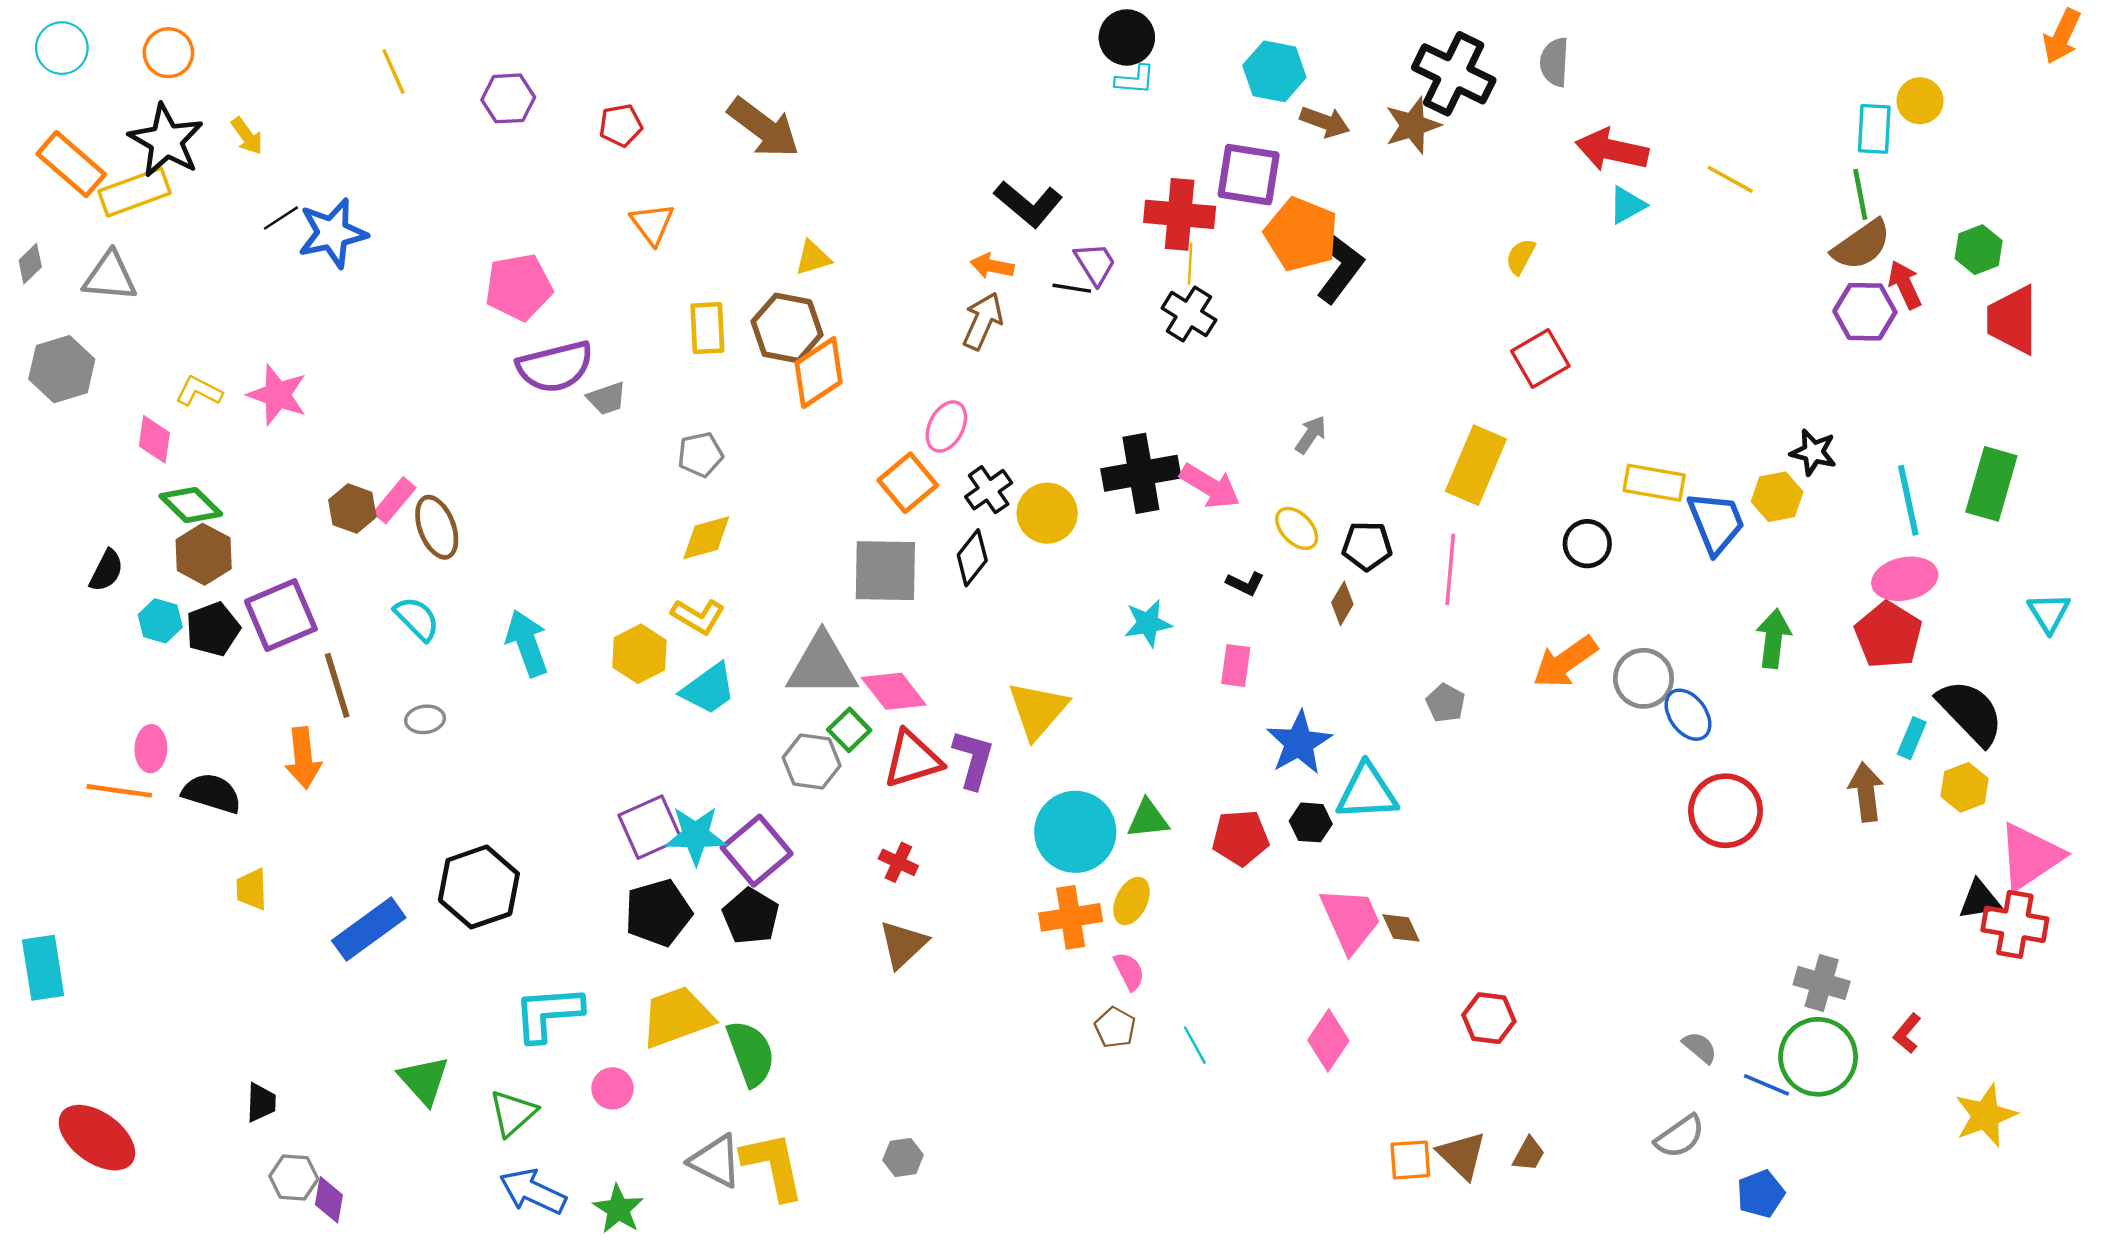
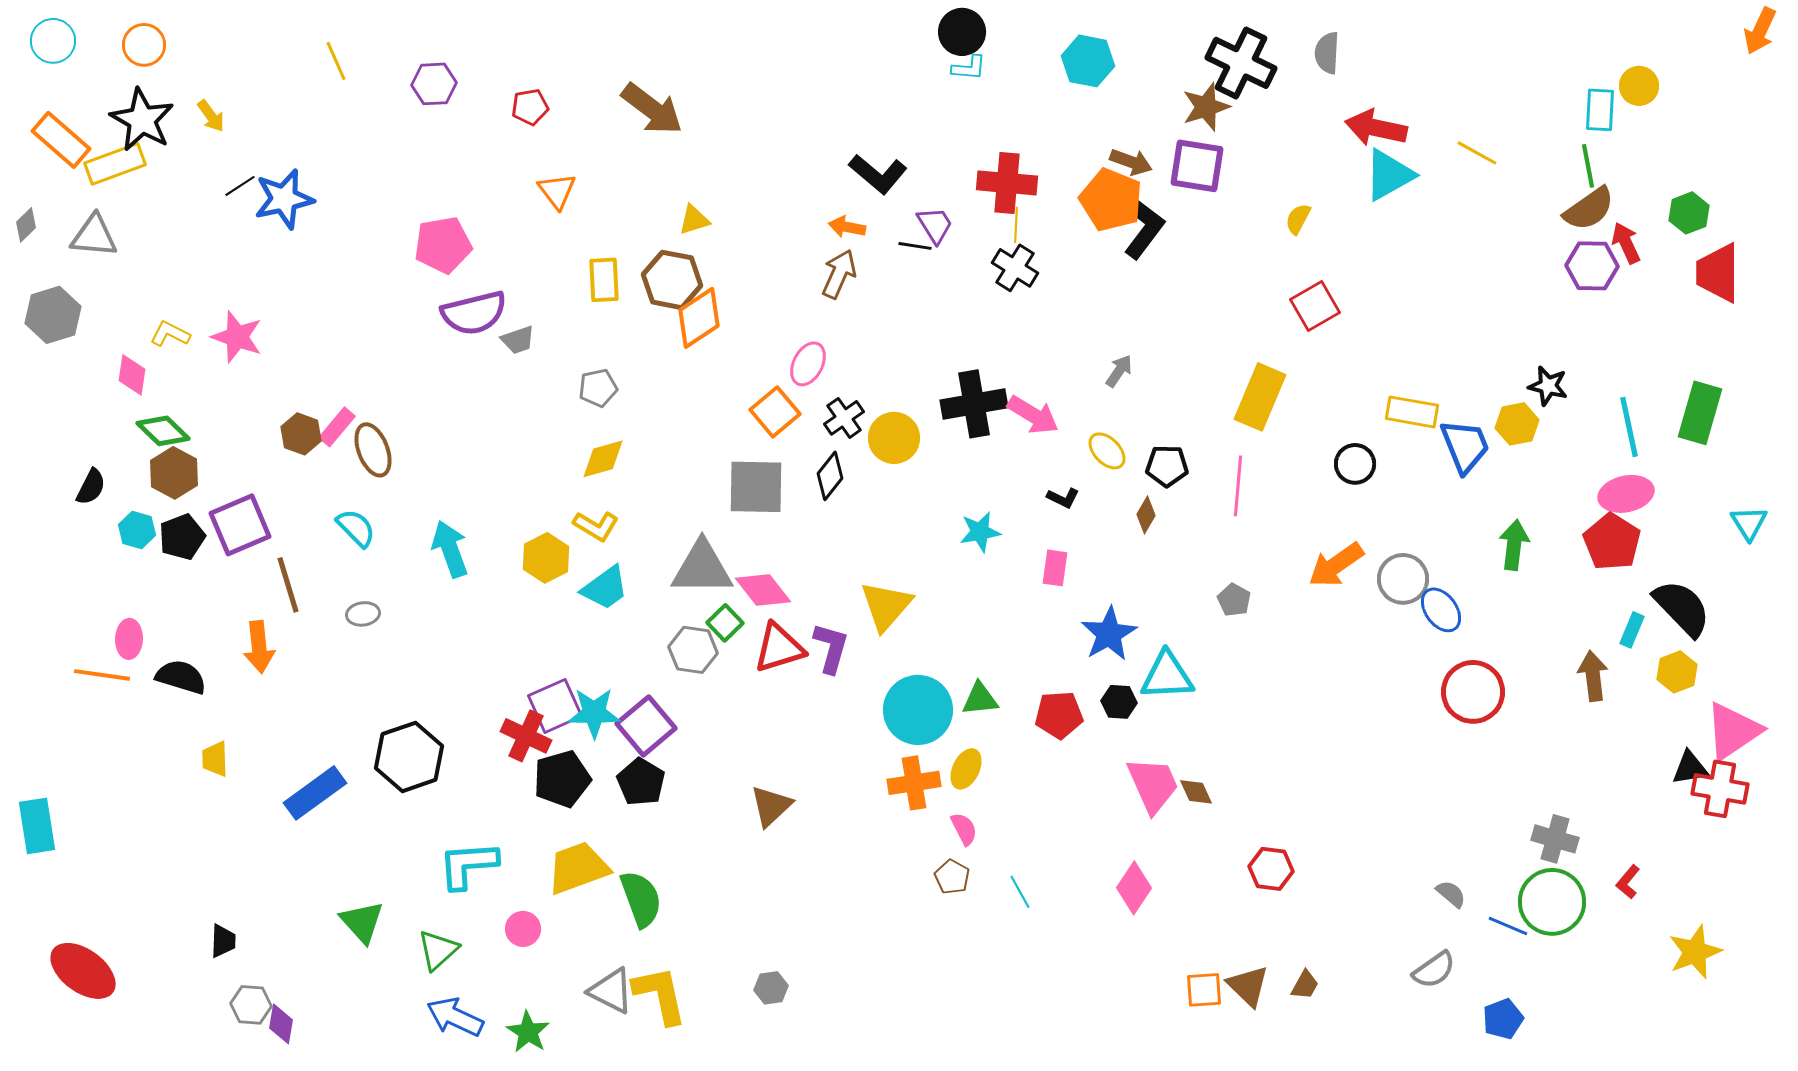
brown arrow: (1325, 122) -> (1131, 162), moved
purple square: (1249, 175) -> (1197, 166), moved
cyan triangle: (1627, 205) -> (1389, 175), size x1.6
red cross: (898, 862) -> (526, 736), moved, size x1.5

